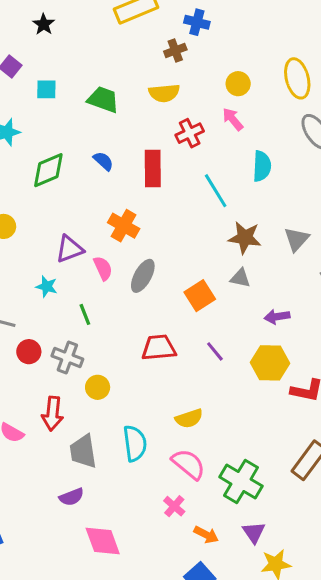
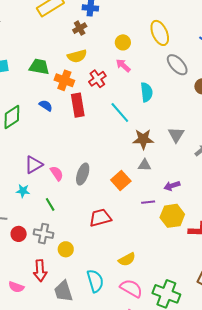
orange cross: (124, 226) -> (64, 80), moved
purple line: (215, 351) -> (148, 202), moved, turned -48

